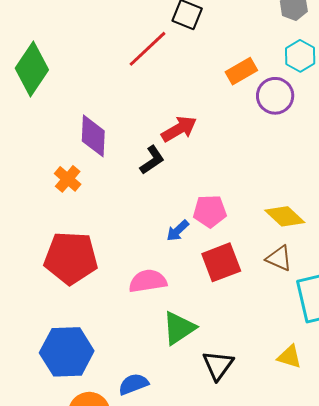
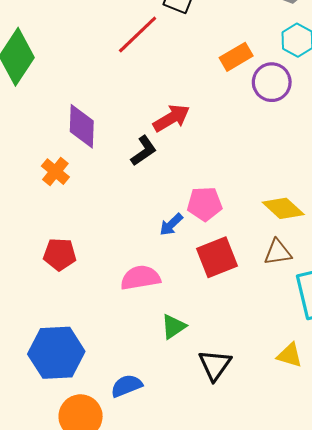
red pentagon: (71, 258) -> (60, 254), size x0.6
brown triangle: (279, 258) -> (278, 252), turned -32
green triangle: (179, 328) -> (173, 327), size x0.7

